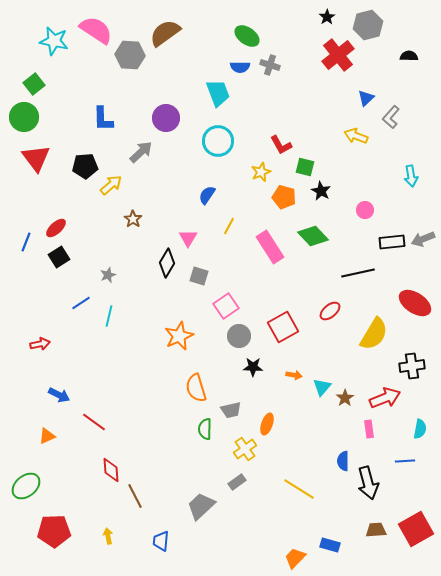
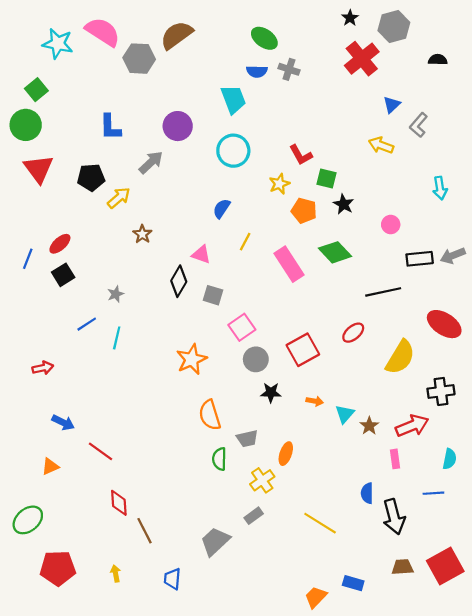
pink triangle: (188, 238) -> (201, 254), turned -42

